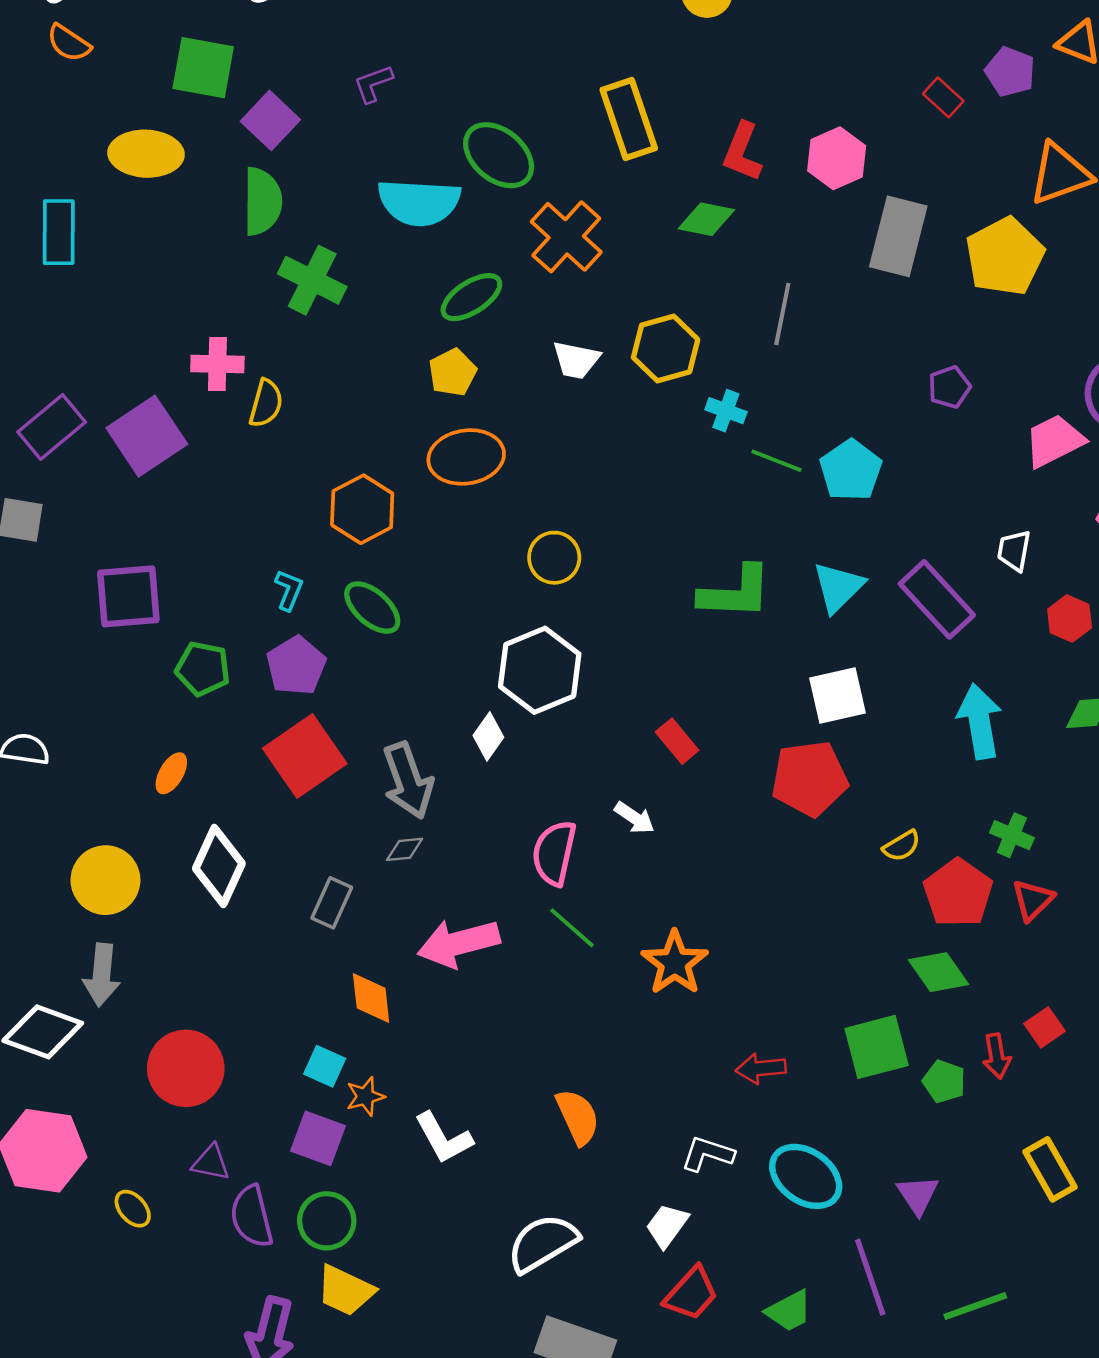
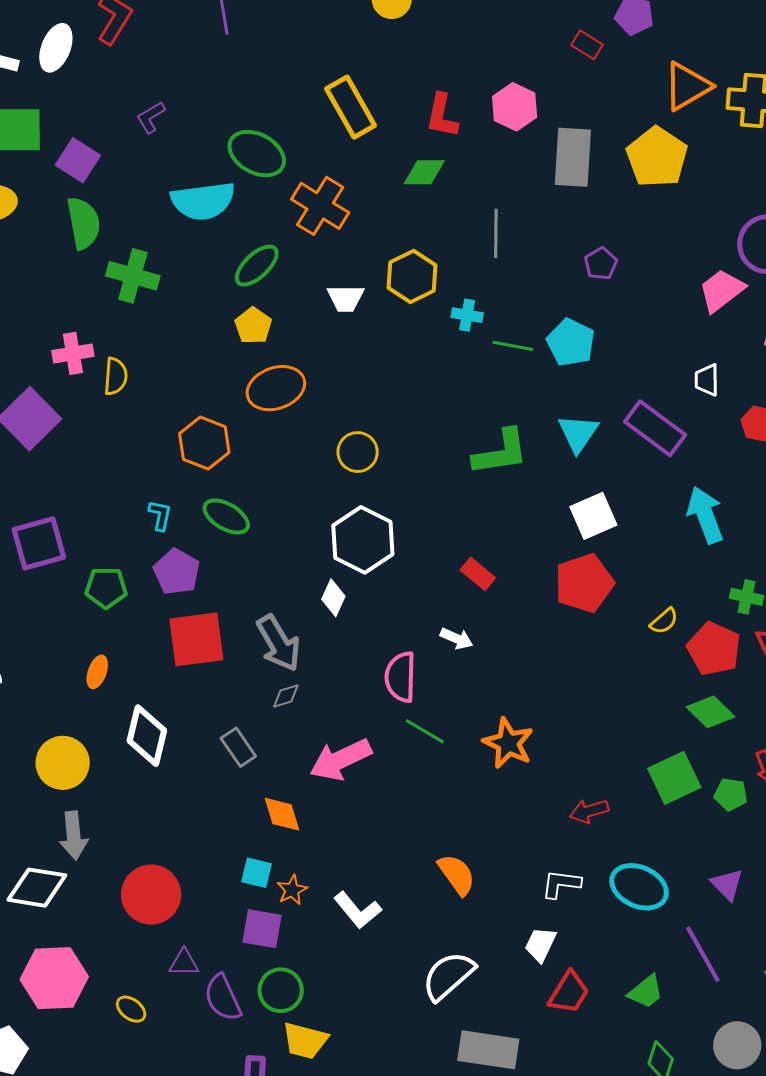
purple pentagon: (949, 387) -> (601, 264), moved
red square: (305, 756) -> (196, 639), turned 38
gray rectangle: (332, 903) -> (238, 747), turned -48

